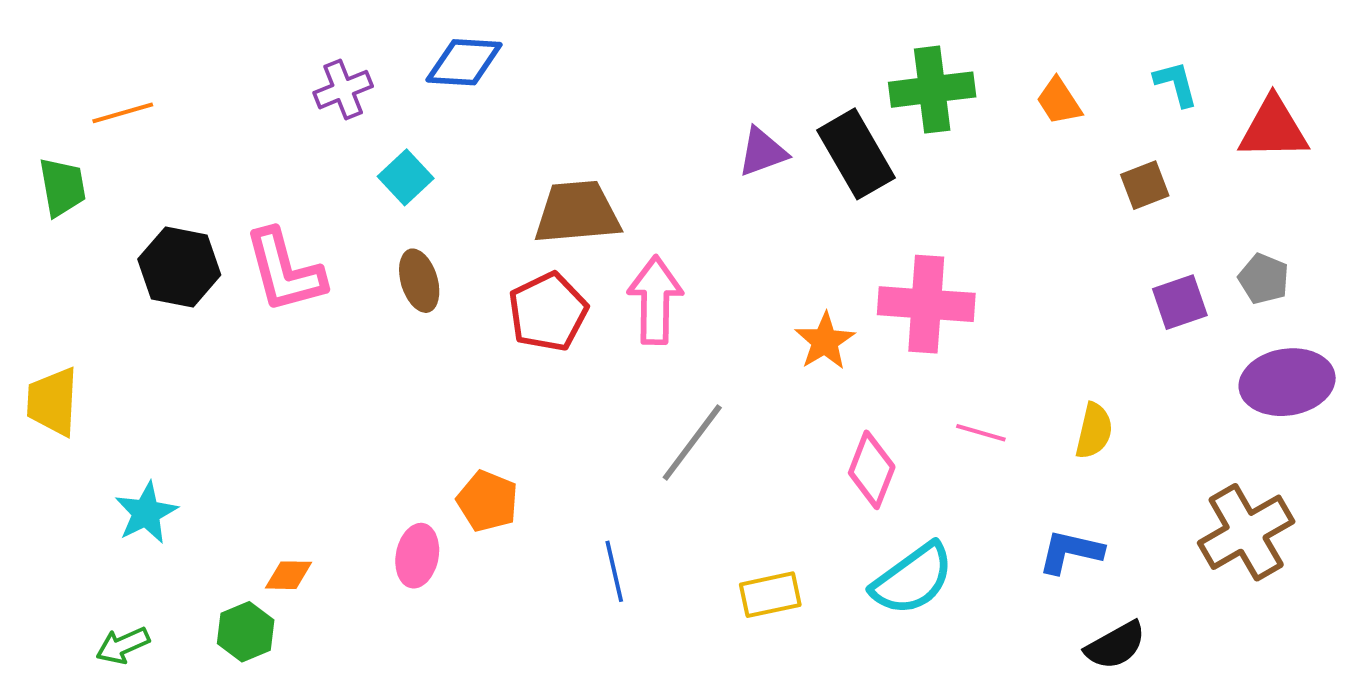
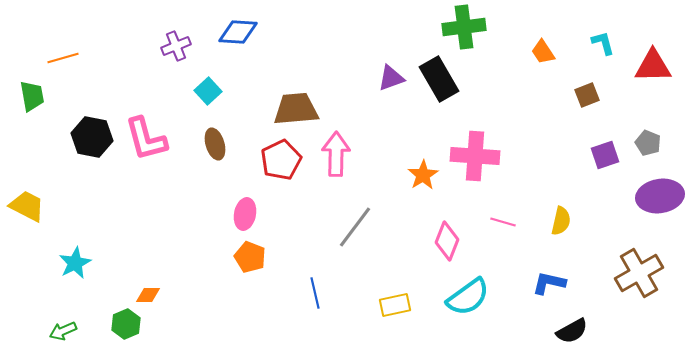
green cross: (932, 90) -> (464, 27), moved
yellow trapezoid: (53, 402) -> (27, 206), turned 114
pink ellipse: (417, 556) -> (245, 214), moved

